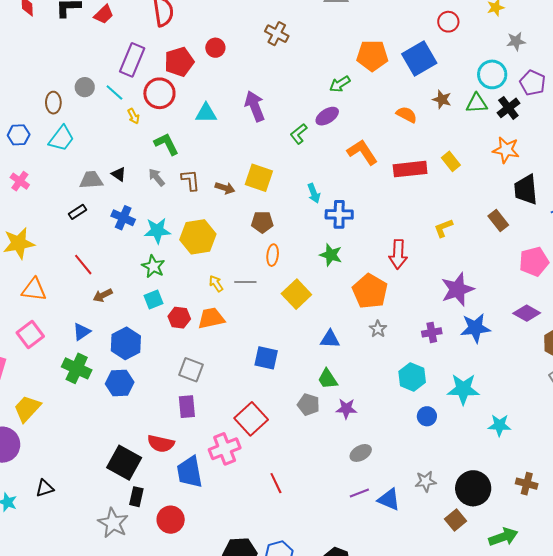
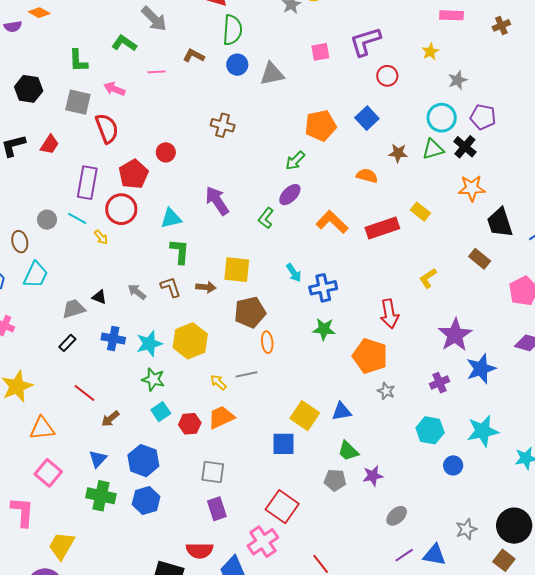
blue square: (419, 58) -> (367, 118), size x0.7
green L-shape: (166, 144) -> (180, 251), moved, turned 44
brown pentagon: (262, 222) -> (250, 312), size x1.4
yellow square: (296, 294) -> (305, 416), moved

